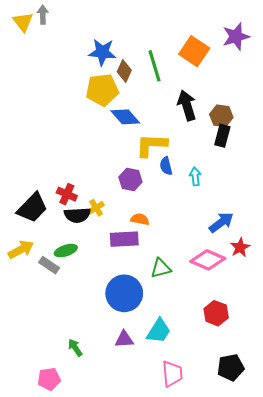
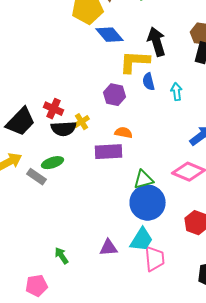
black arrow: (187, 105) -> (156, 42), moved
blue circle: (124, 293) -> (148, 203), moved
pink trapezoid: (172, 374) -> (154, 259), moved

